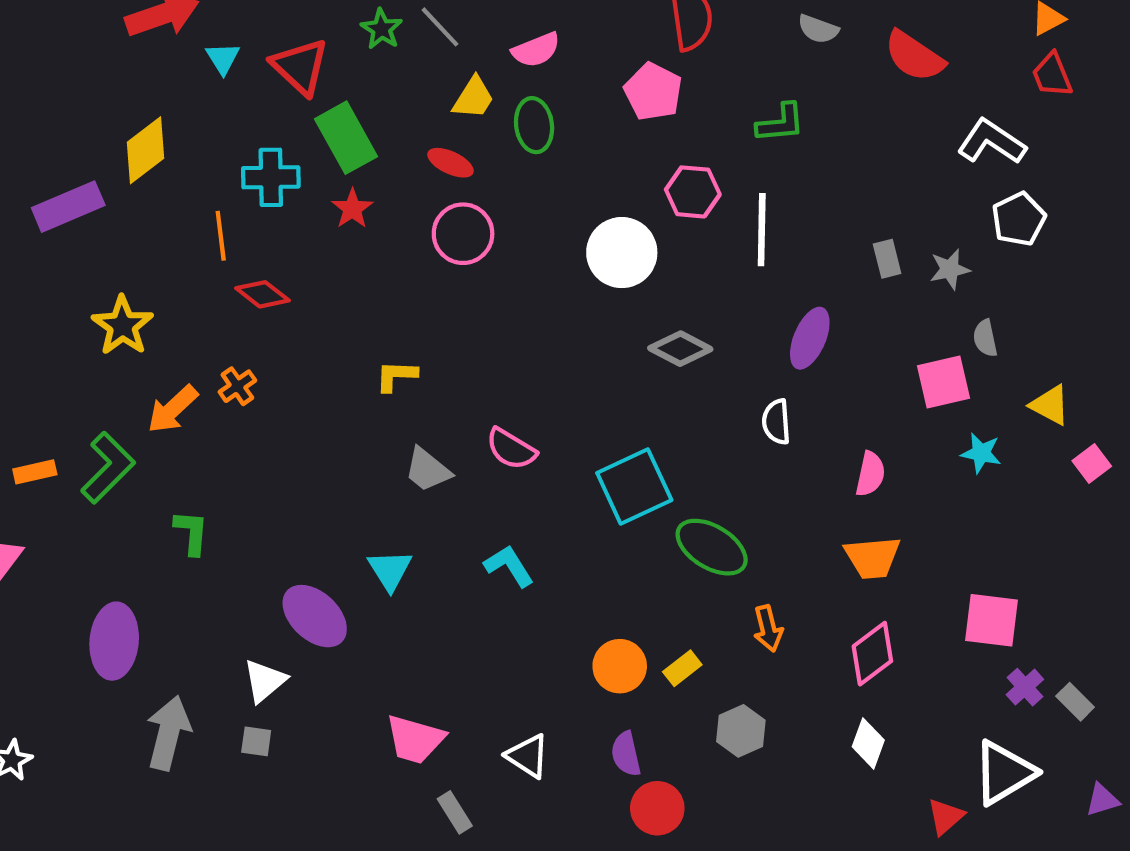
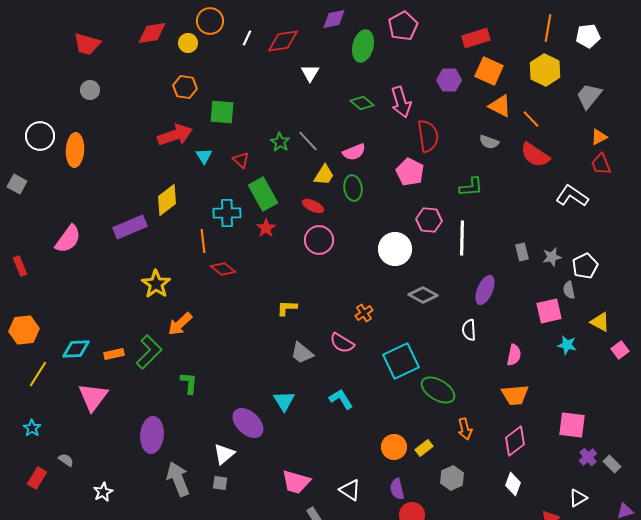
red triangle: (300, 67) -> (241, 160), size x0.6
white pentagon: (1019, 219) -> (585, 266), moved
orange cross: (237, 386) -> (364, 313), moved
gray arrow: (168, 733) -> (178, 479), turned -36
white triangle: (1004, 773) -> (578, 498), size x0.6

